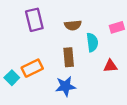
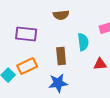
purple rectangle: (34, 20) -> (26, 34), moved, turned -70
brown semicircle: (73, 25) -> (61, 15), moved

